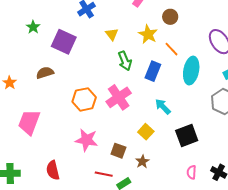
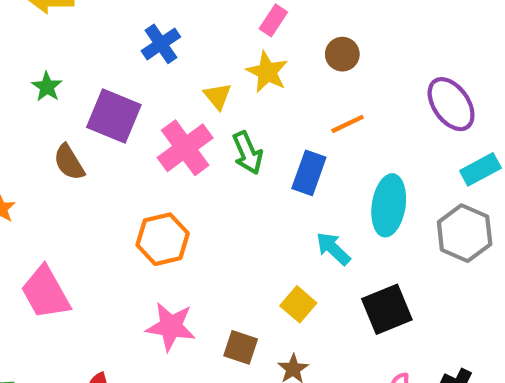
yellow star: (148, 34) -> (267, 72), moved
orange line: (171, 49) -> (348, 124), turned -70
cyan ellipse: (191, 71) -> (389, 205), moved
brown semicircle: (45, 73) -> (69, 162), moved, turned -102
pink cross: (119, 97) -> (185, 148), moved
pink trapezoid: (29, 122) -> (46, 293), turned -48

